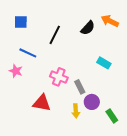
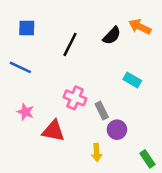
blue line: (28, 53) -> (20, 67), moved
pink star: (16, 71) -> (25, 112), moved
yellow arrow: (76, 111) -> (97, 153), moved
green rectangle: (112, 116) -> (147, 159), moved

